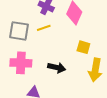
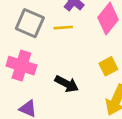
yellow square: (83, 47) -> (108, 66), turned 32

